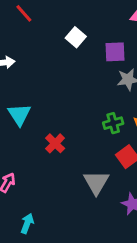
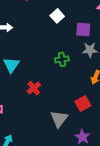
green cross: (113, 123) -> (62, 59), moved

